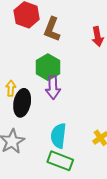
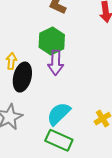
cyan semicircle: (58, 136) -> (59, 114), turned 35

